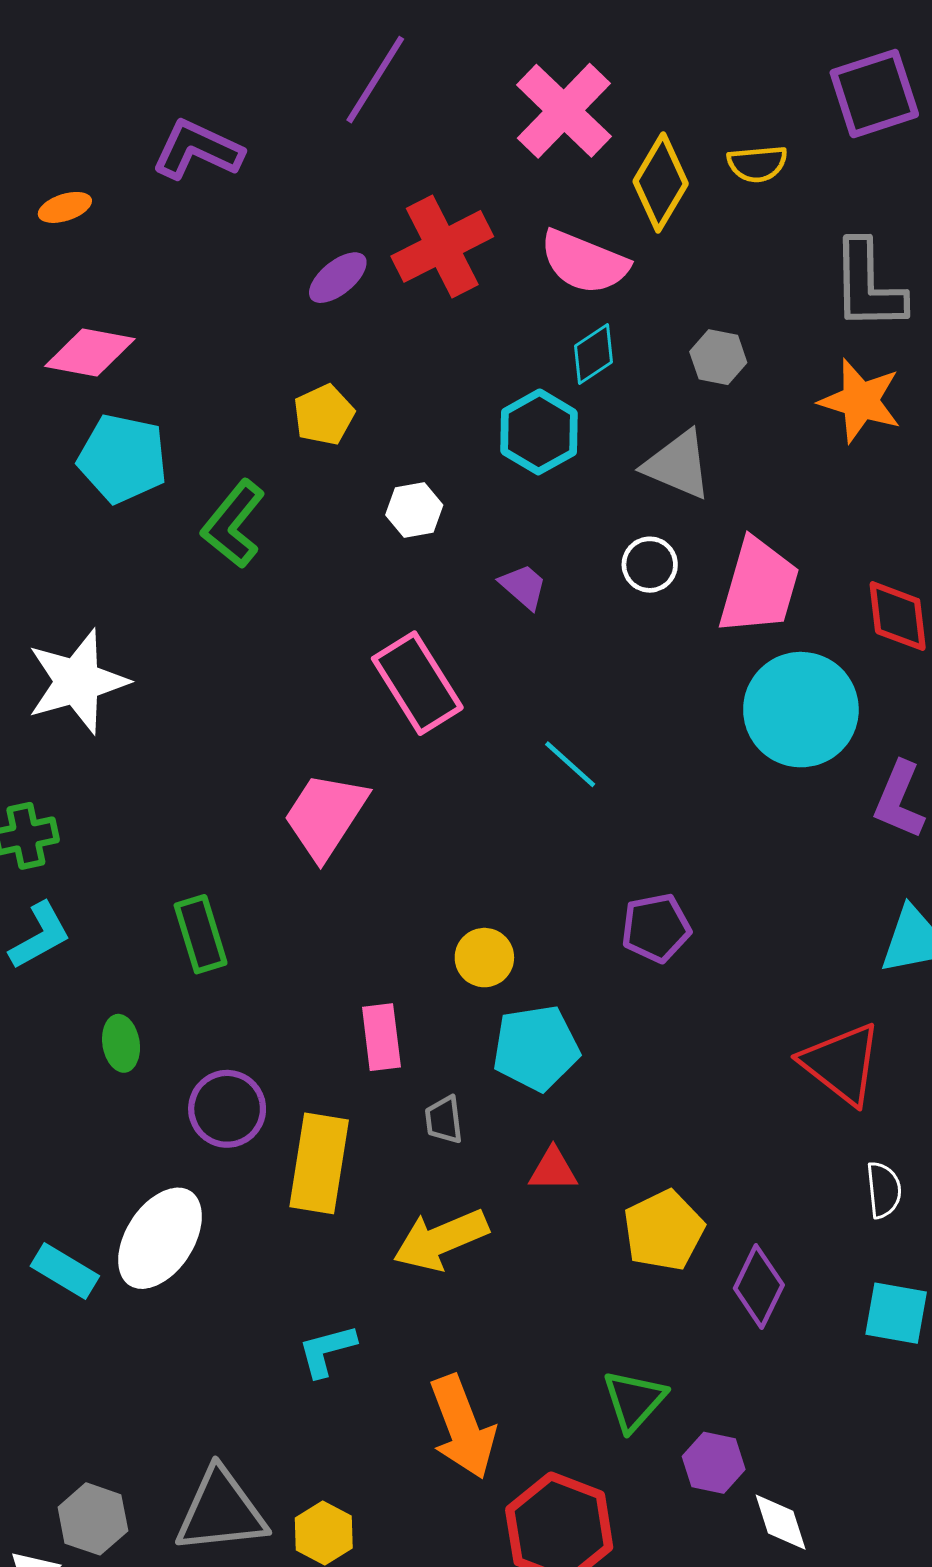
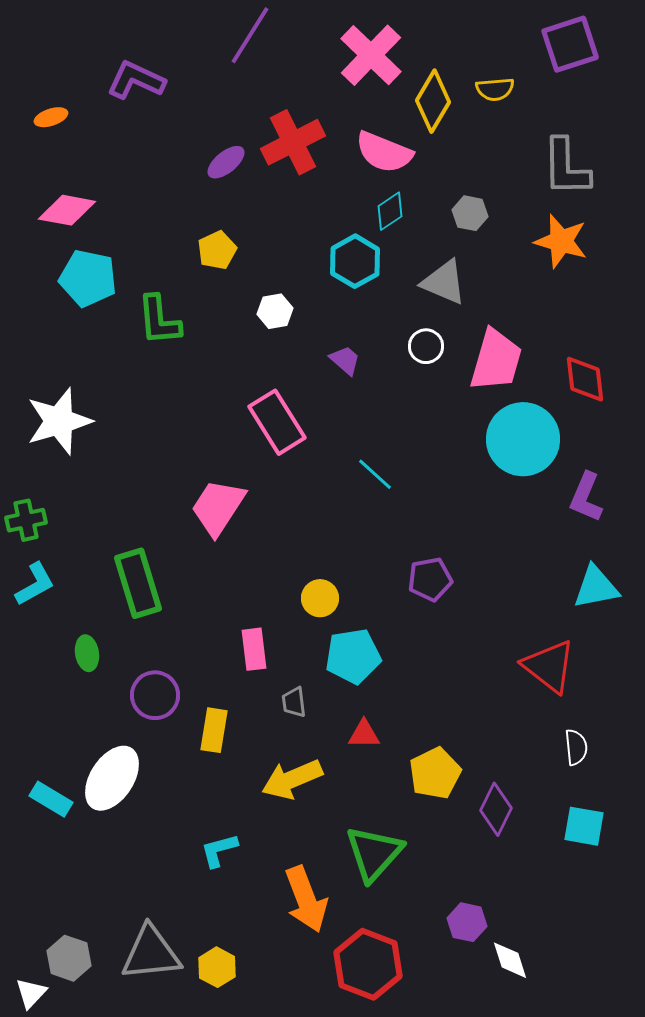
green L-shape: (233, 524) -> (159, 320), turned -44
green rectangle: (201, 934) -> (138, 583), size x1.4
yellow rectangle: (319, 1163) -> (214, 730), size x0.7
green triangle: (634, 1400) -> (374, 853), moved, size x1.4

